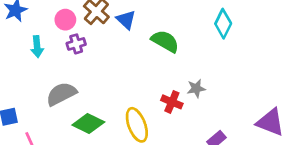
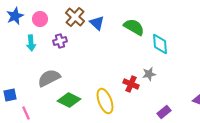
pink circle: (65, 20) -> (40, 19), moved
cyan diamond: (223, 24) -> (160, 44), moved, turned -30
green semicircle: (165, 41) -> (134, 27), moved

